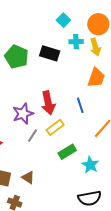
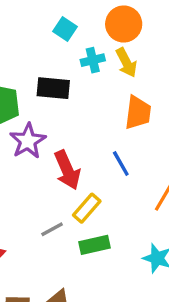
purple star: (23, 114) -> (28, 141), moved
gray line: (32, 136) -> (52, 229), turned 40
green rectangle: (67, 152) -> (95, 245), moved, turned 30

